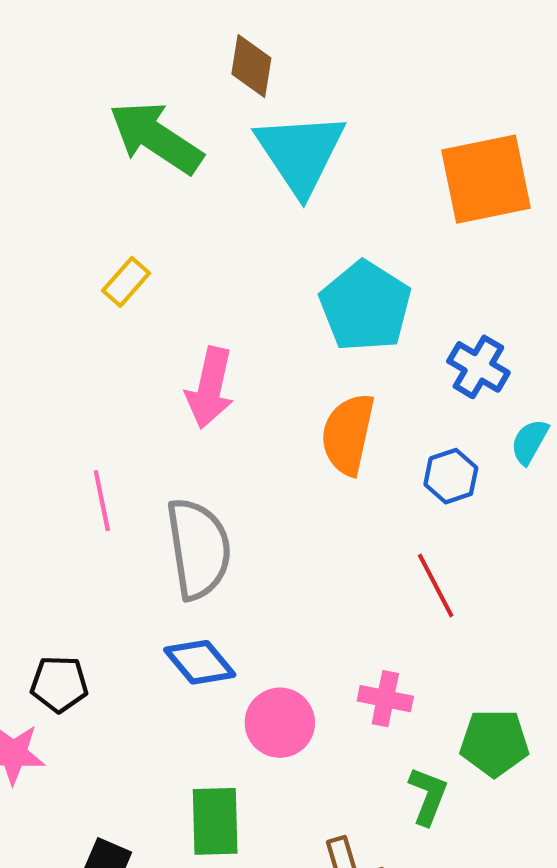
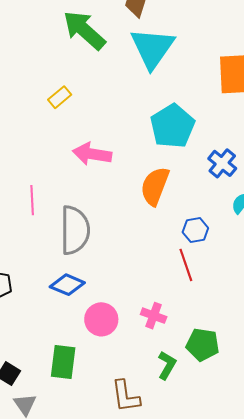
pink arrow: (210, 388) -> (92, 154), turned 78
blue hexagon: (451, 476) -> (195, 230), moved
blue diamond: (200, 662) -> (67, 285), turned -36

